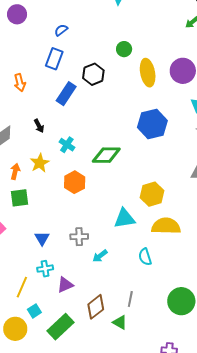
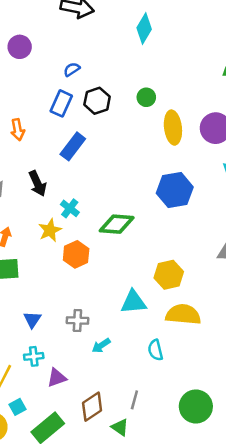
black hexagon: (93, 74) -> (97, 101), moved
black arrow: (39, 126) -> (38, 183), size x1.5
yellow star: (40, 163) -> (50, 230), moved

